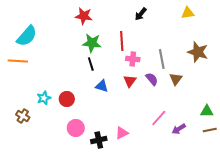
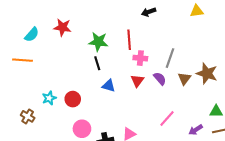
black arrow: (141, 14) -> (149, 12), turned 32
red star: (84, 16) -> (62, 27), moved
cyan semicircle: (27, 36) -> (32, 35), size x0.7
brown star: (198, 52) -> (207, 73), moved
gray line: (162, 59) -> (170, 58), turned 30
purple arrow: (179, 129) -> (196, 130), moved

